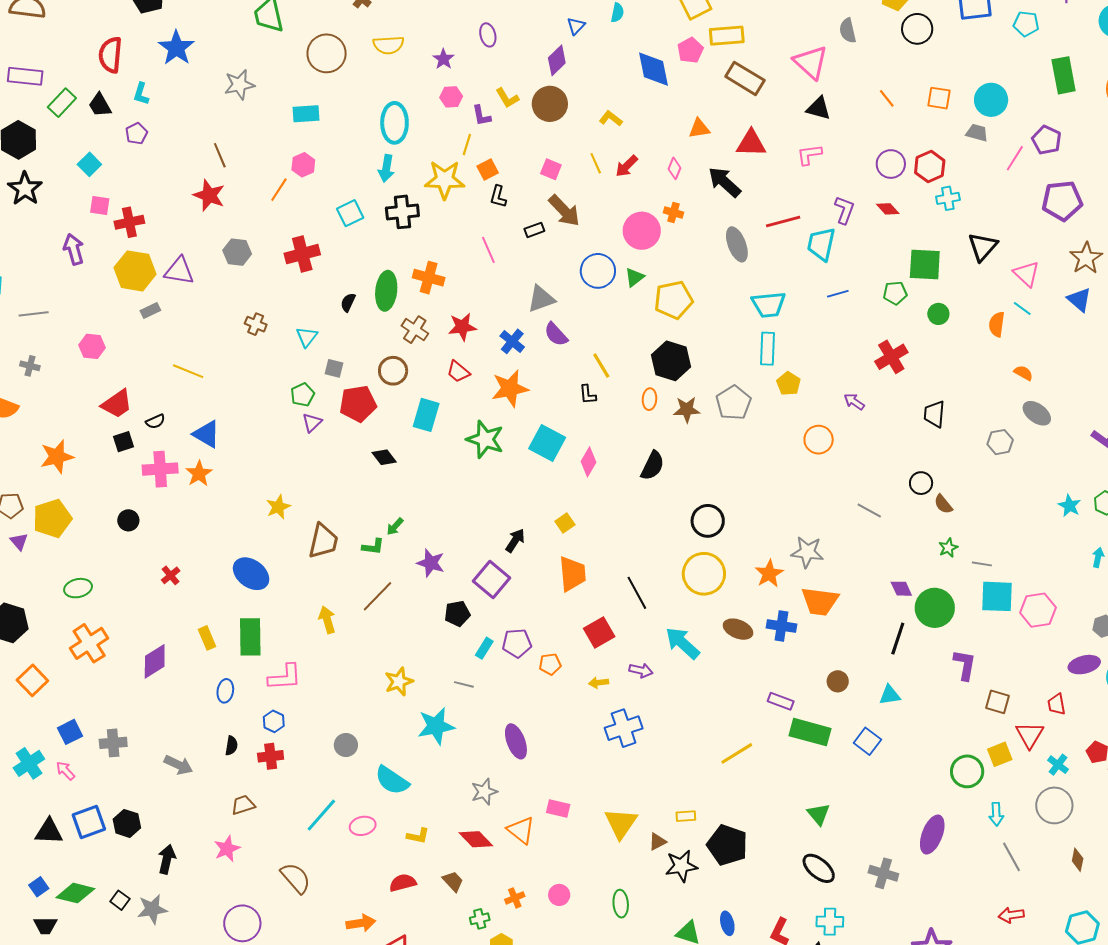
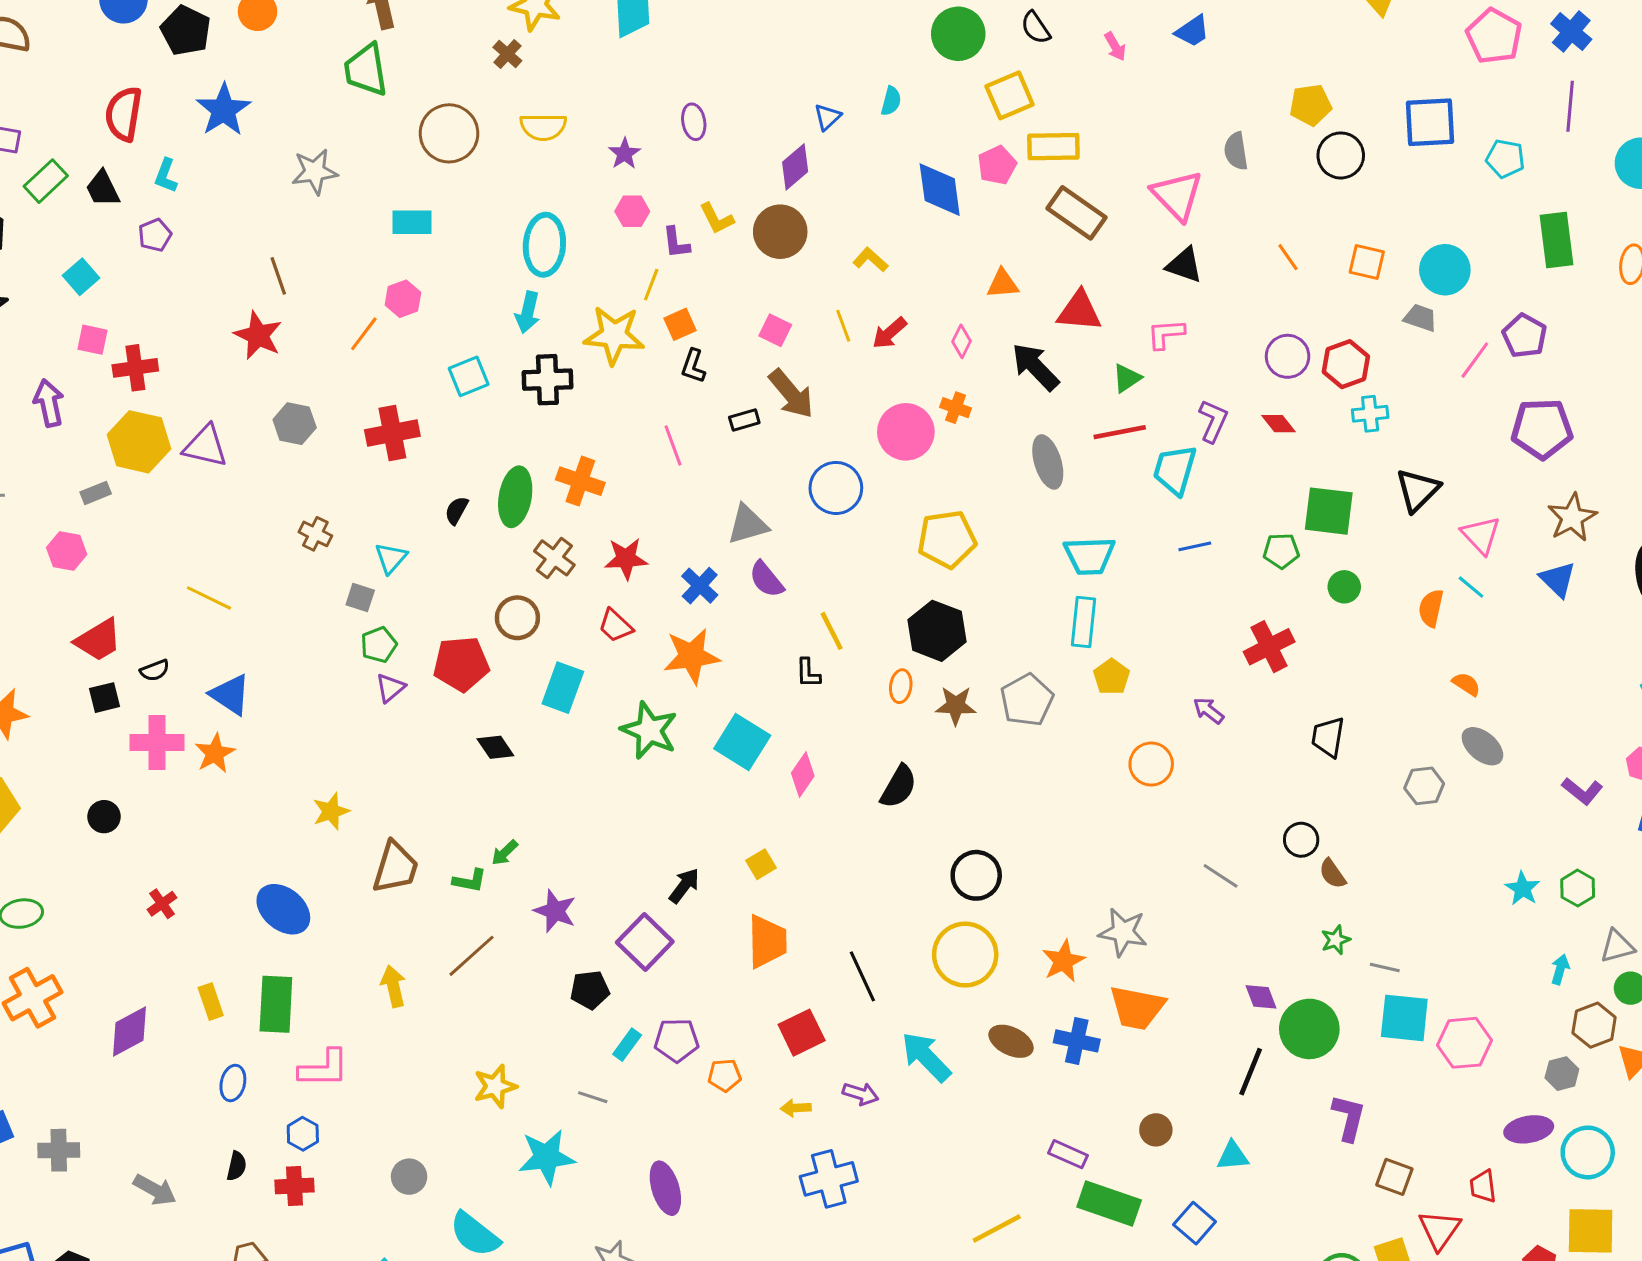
green triangle: (634, 277) -> (1127, 378), moved
gray rectangle: (150, 311) -> (96, 493), moved
gray square: (334, 368) -> (360, 597), moved

